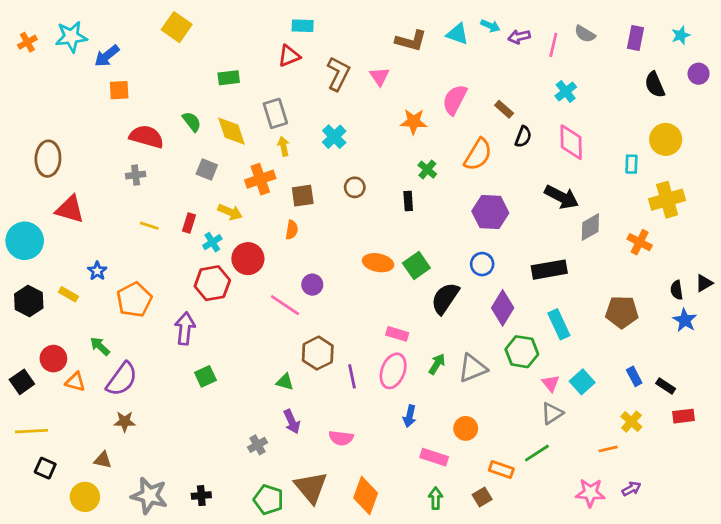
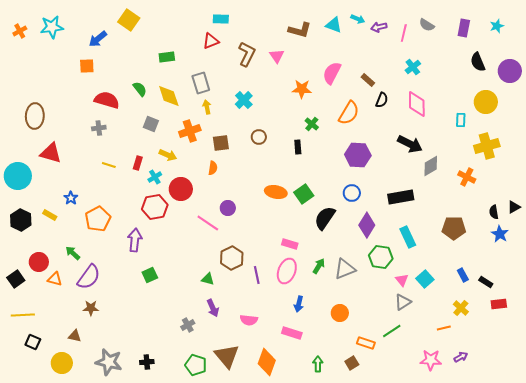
blue arrow: (107, 56) -> (98, 39), moved
purple circle: (699, 74) -> (510, 71), moved, size x1.5
pink rectangle: (434, 457) -> (292, 333), moved

